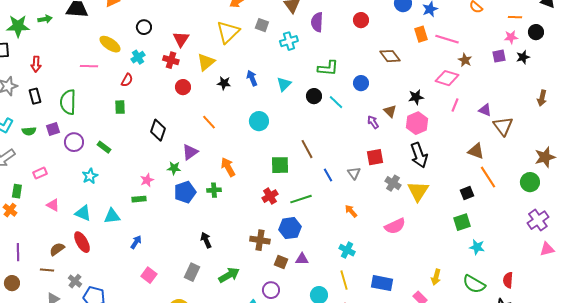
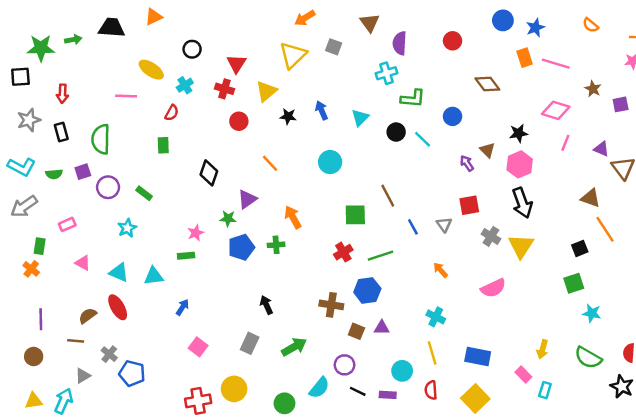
cyan cross: (289, 41) -> (387, 73), moved
purple square: (499, 56) -> (621, 104), moved
brown star: (465, 60) -> (593, 89), moved

